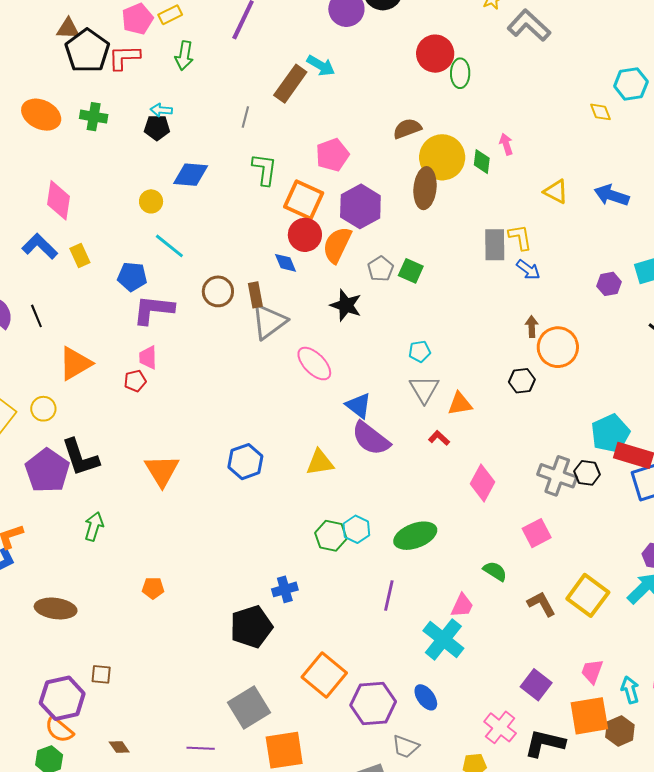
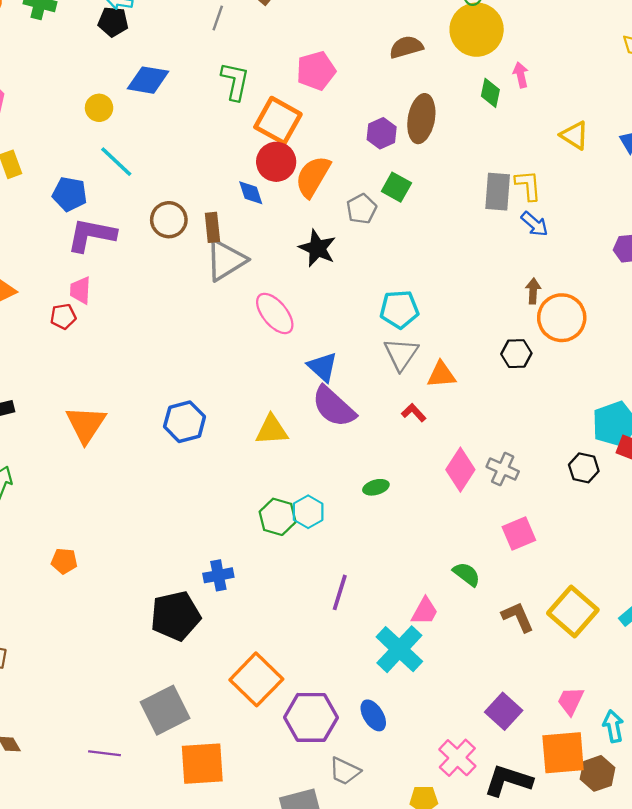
yellow circle: (442, 157) -> (477, 30), moved
purple hexagon: (360, 206) -> (382, 133), moved, size x0.6
green square: (411, 271) -> (396, 187), moved
cyan pentagon: (420, 351) -> (399, 309), size x1.5
gray cross: (557, 476) -> (503, 469), moved, size x0.7
green ellipse: (415, 536) -> (376, 487), moved, size x0.5

